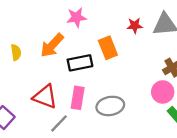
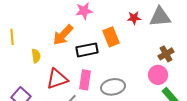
yellow semicircle: (16, 52) -> (36, 56), moved
red triangle: (45, 97) -> (57, 79), turned -40

